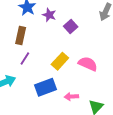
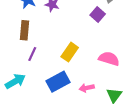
purple square: (71, 27) -> (98, 15), moved
pink semicircle: (88, 64) -> (109, 59), moved

